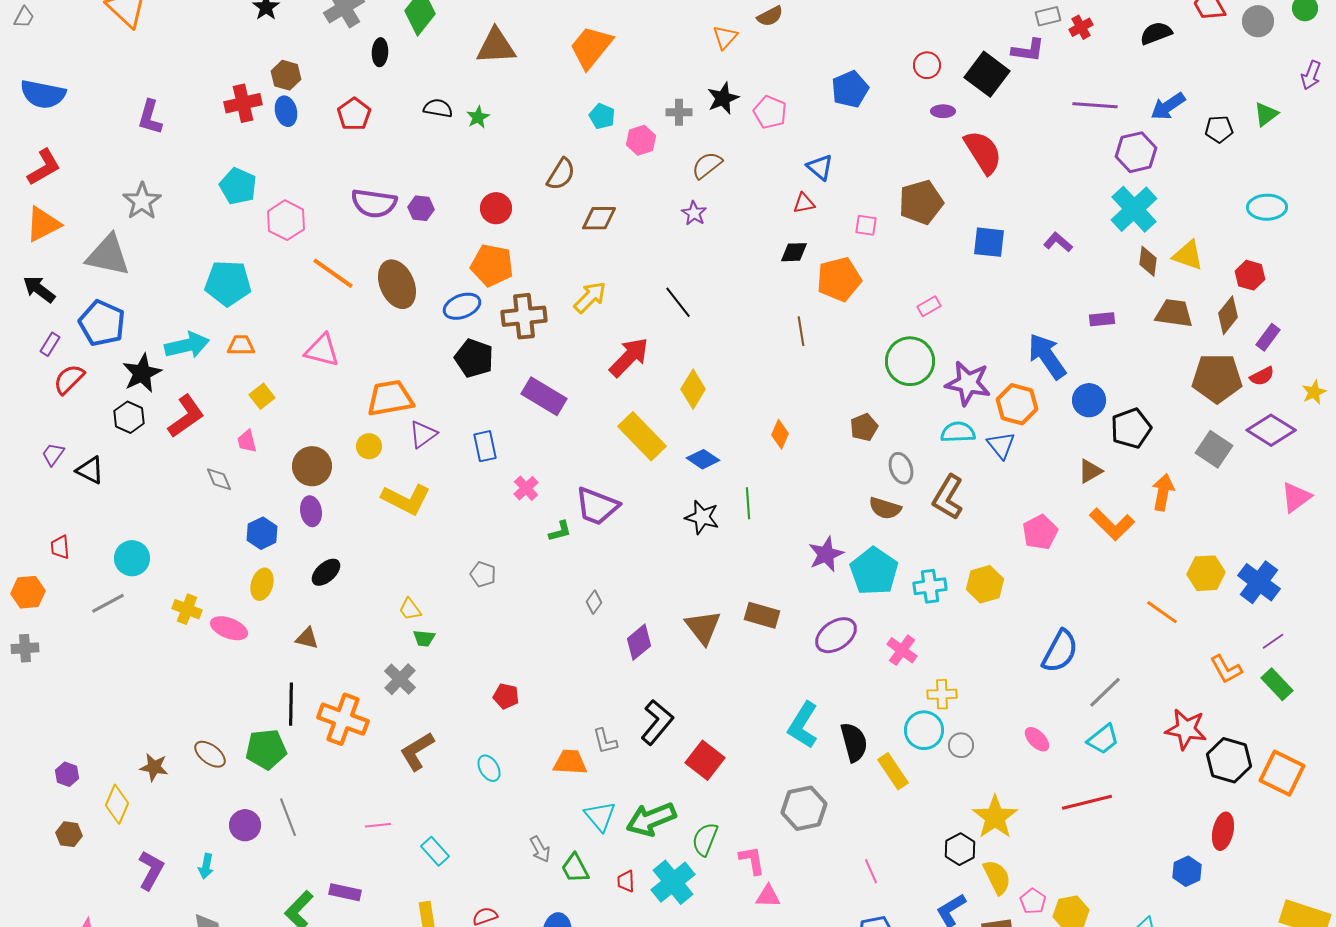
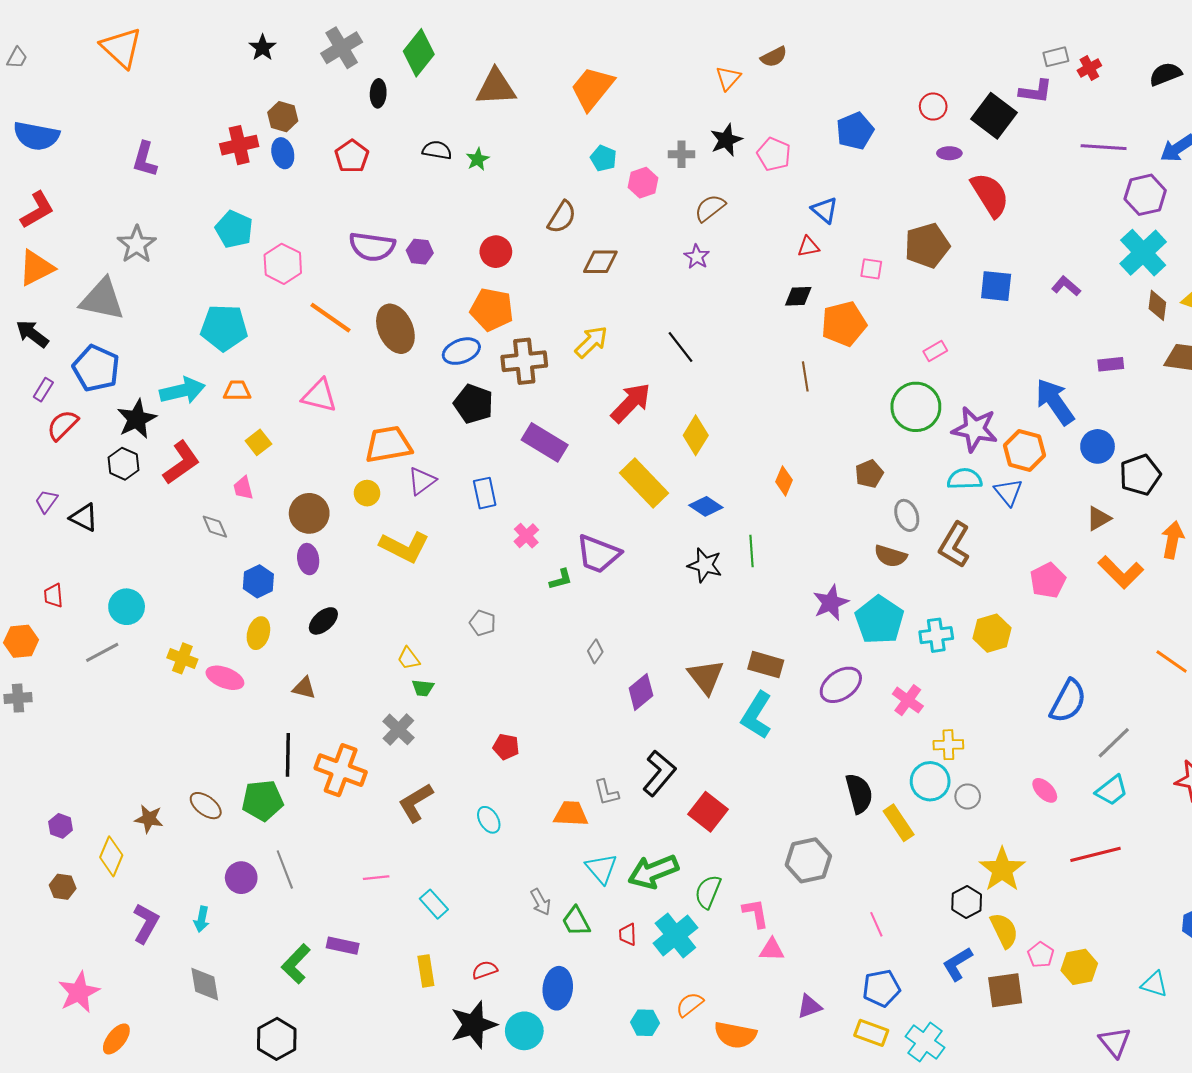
cyan L-shape: (803, 725) -> (757, 715), moved

